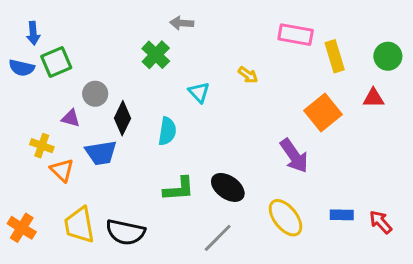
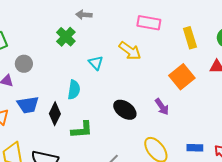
pink rectangle: (296, 35) -> (149, 23), moved
yellow arrow: (248, 75) -> (130, 51), size x1.6
black diamond: (123, 118) -> (55, 114), moved
purple arrow: (294, 156) -> (162, 107), size x0.7
black ellipse: (228, 187) -> (125, 110), moved

